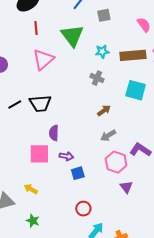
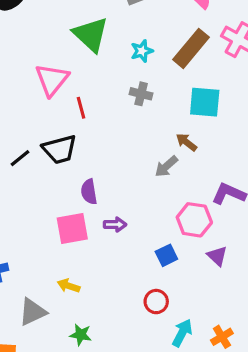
red line: (36, 28) -> (81, 108), moved
brown rectangle: (133, 55) -> (191, 48), turned -35
brown arrow: (104, 111) -> (186, 142), moved, turned -96
gray arrow: (108, 135) -> (166, 166), moved
blue square: (78, 173) -> (166, 255), moved

